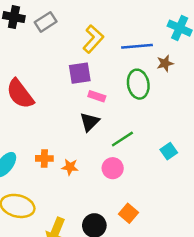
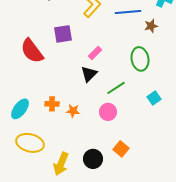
purple square: (80, 73) -> (63, 34), moved
green ellipse: (138, 84) -> (140, 59), moved
pink rectangle: (97, 96) -> (95, 53), turned -64

